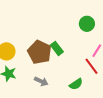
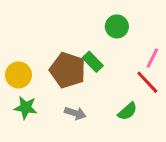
green circle: (87, 24) -> (117, 26), moved

